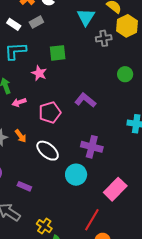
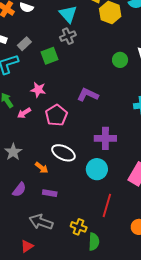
gray rectangle: (36, 22) -> (24, 44), moved
gray cross: (104, 38) -> (68, 36), moved
pink star: (39, 73) -> (38, 90), moved
orange arrow: (21, 136) -> (42, 168), moved
red line: (92, 220) -> (107, 205), moved

